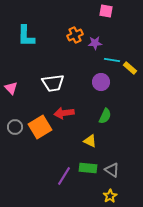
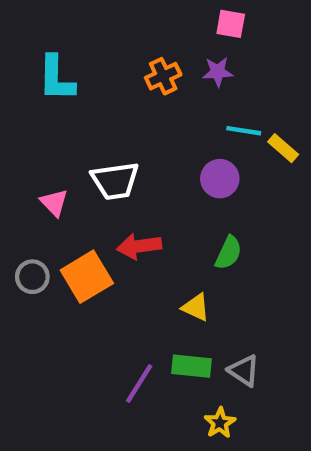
purple star: (95, 43) -> (218, 72), moved
pink triangle: (11, 88) -> (54, 203), moved
yellow star: (110, 196) -> (220, 423), moved

